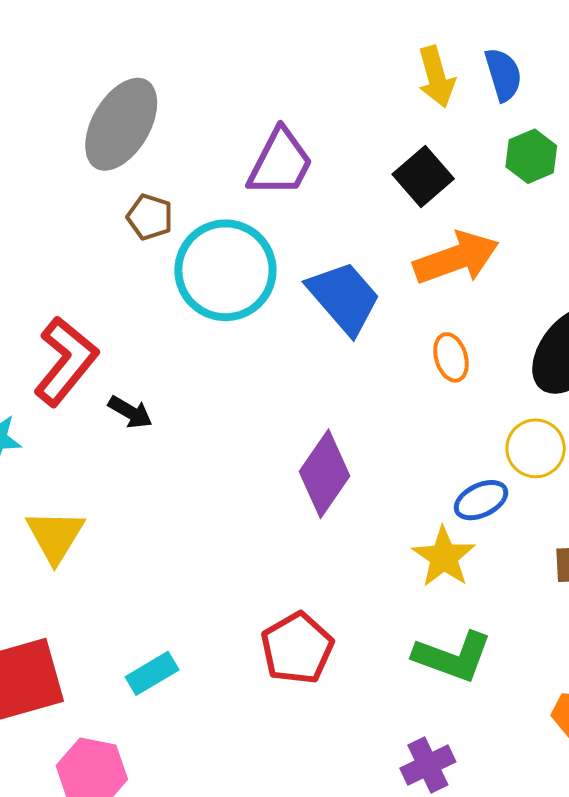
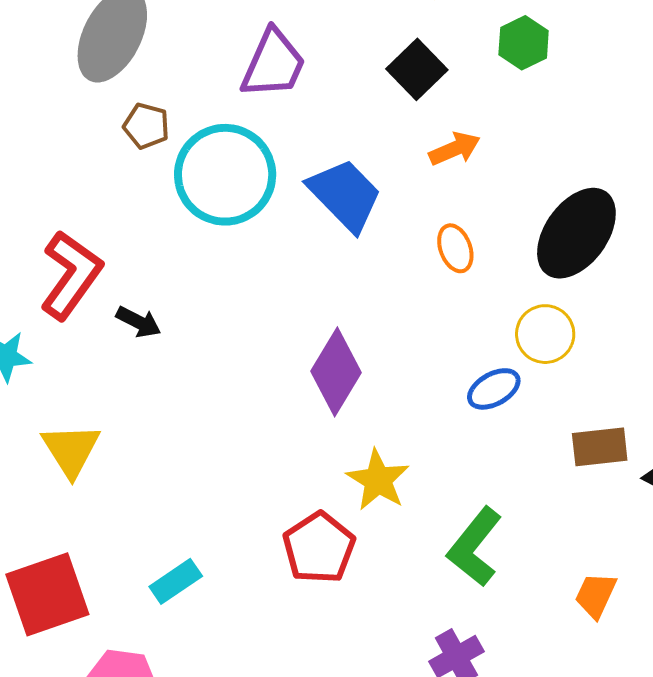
orange arrow: (456, 258) -> (455, 149), size x0.6
yellow star: (444, 557) -> (378, 480), moved
green L-shape: (453, 657) -> (475, 547), turned 112

